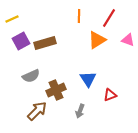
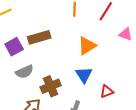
orange triangle: (97, 40) -> (87, 46), moved
purple square: (21, 41) -> (14, 47), moved

